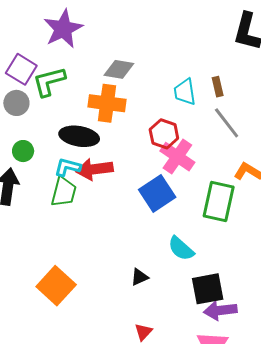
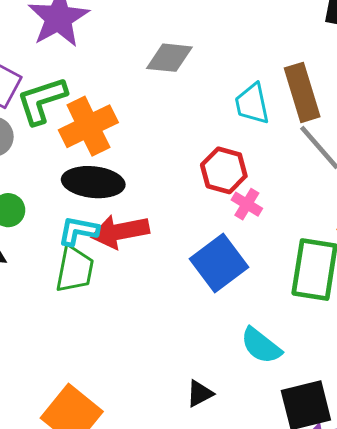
gray diamond: (119, 69) -> (169, 58), moved
brown rectangle: (218, 87) -> (302, 92), size x1.8
orange cross: (107, 103) -> (88, 126), moved, turned -30
pink cross: (177, 157) -> (247, 204), size x0.6

